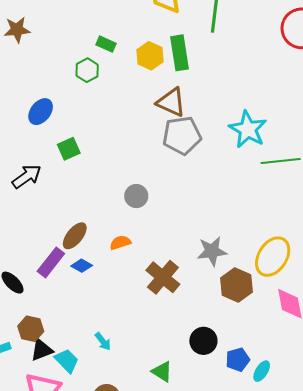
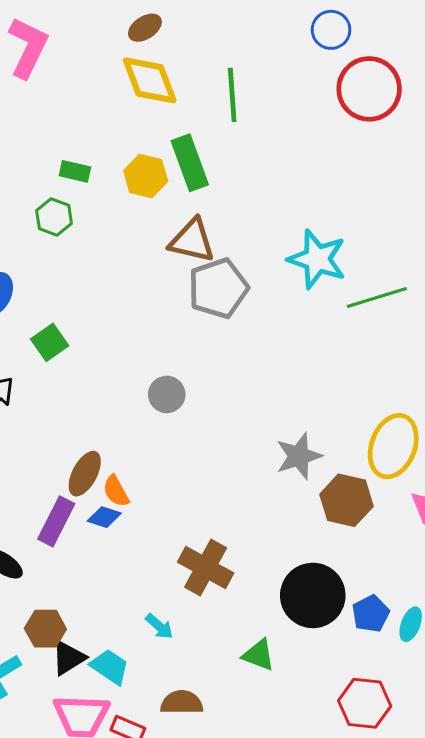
orange semicircle: (120, 243) -> (116, 491), moved, turned -90
brown cross: (163, 277) -> (206, 568), moved
black circle: (203, 341) -> (313, 595), size x1.5

